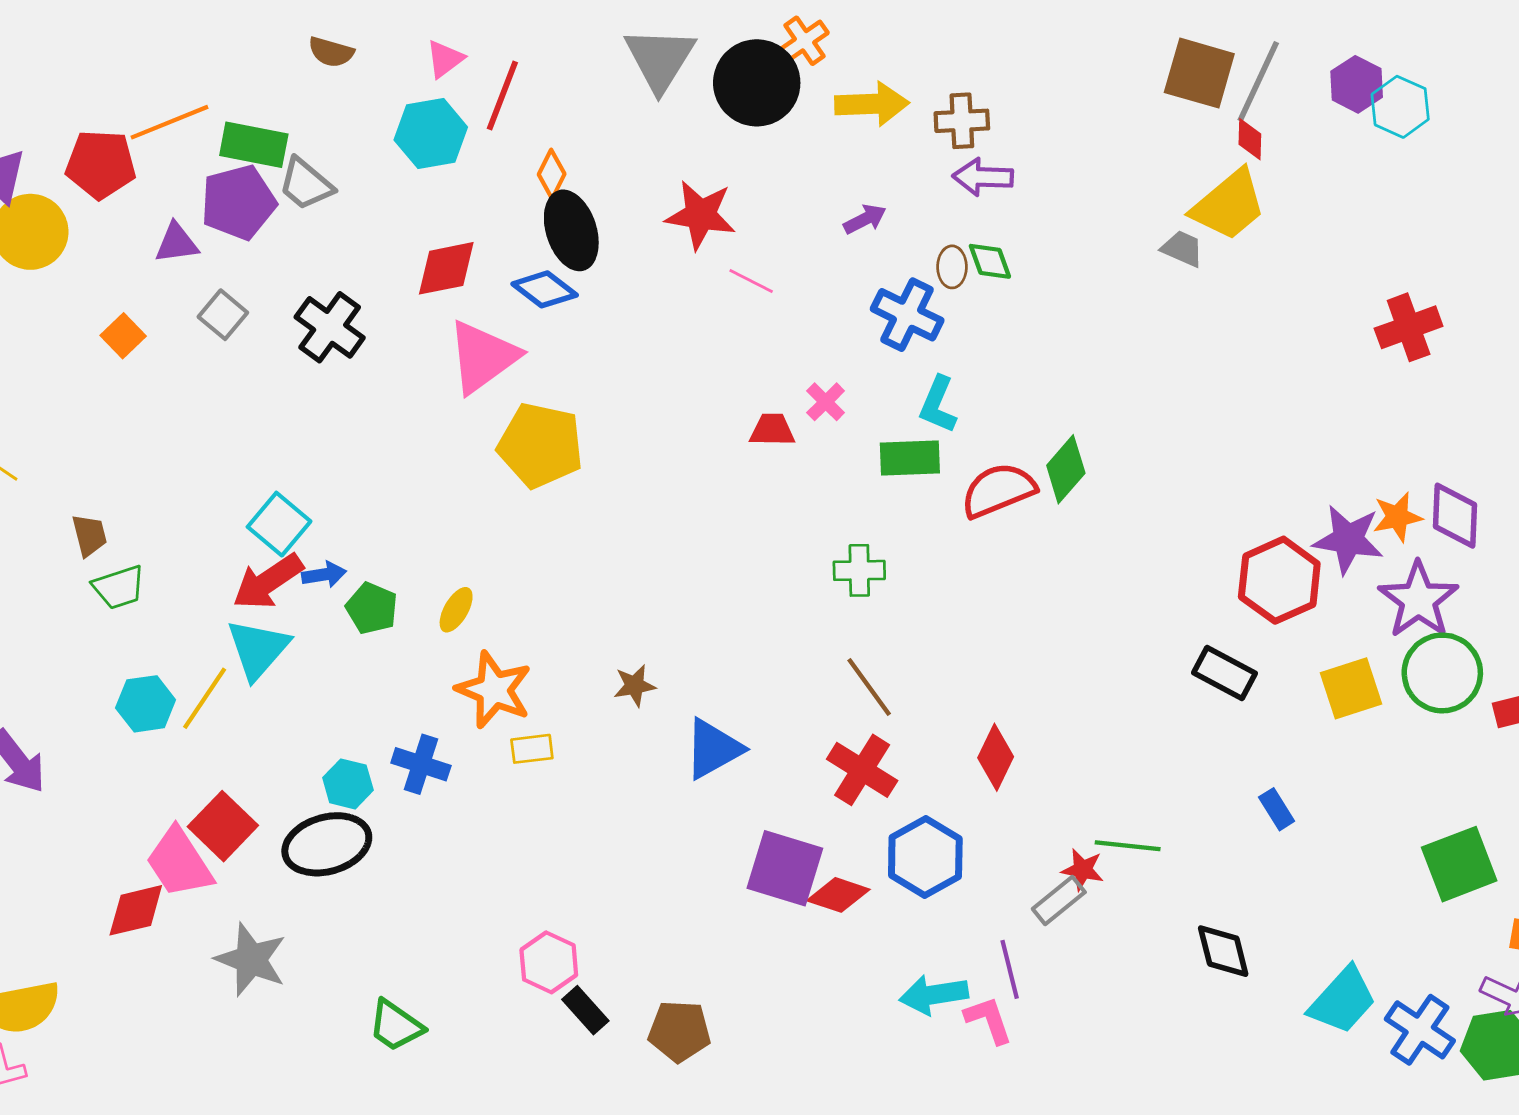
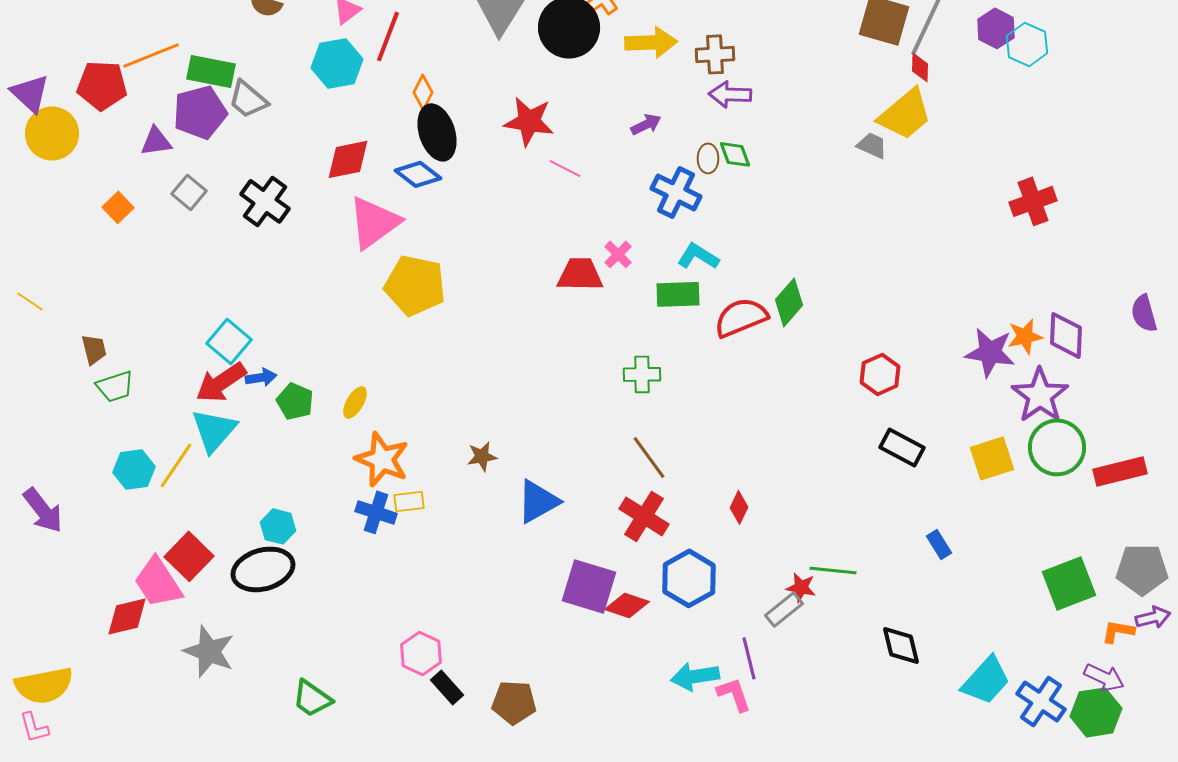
cyan L-shape: (938, 405) -> (698, 256), turned 99
red trapezoid: (772, 430) -> (580, 274), size x1.4
red hexagon: (1279, 580) -> (880, 374), moved, size x0.7
red diamond: (996, 757) -> (739, 507), size x0.7
blue cross: (421, 764) -> (376, 512), moved

